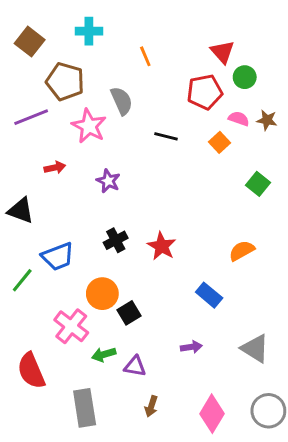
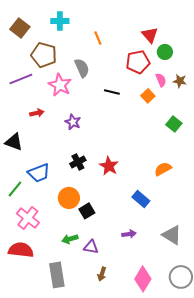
pink semicircle: (239, 119) -> (161, 80), turned 48
pink cross: (71, 326) -> (28, 218), moved
red semicircle: (31, 371) -> (21, 250), turned 120

